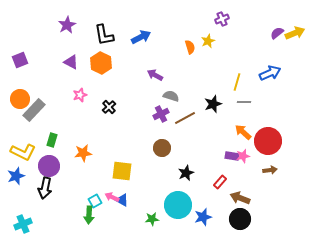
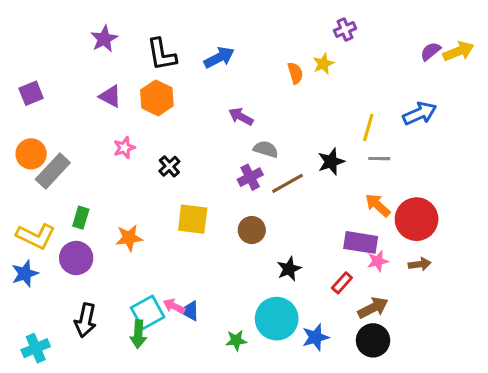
purple rectangle: (232, 156) -> (361, 242), size x1.5
pink star: (243, 156) -> (378, 261), moved
yellow square: (122, 171) -> (193, 219), moved
black arrow: (45, 188) -> (85, 320), moved
brown arrow: (240, 198) -> (373, 308), turned 132
cyan square: (95, 201) -> (148, 312), size x1.5

